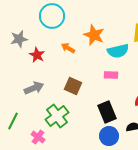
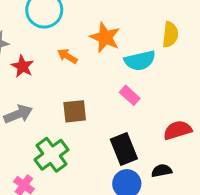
pink rectangle: (111, 75) -> (130, 95), turned 40
brown square: (73, 86) -> (75, 111), turned -30

